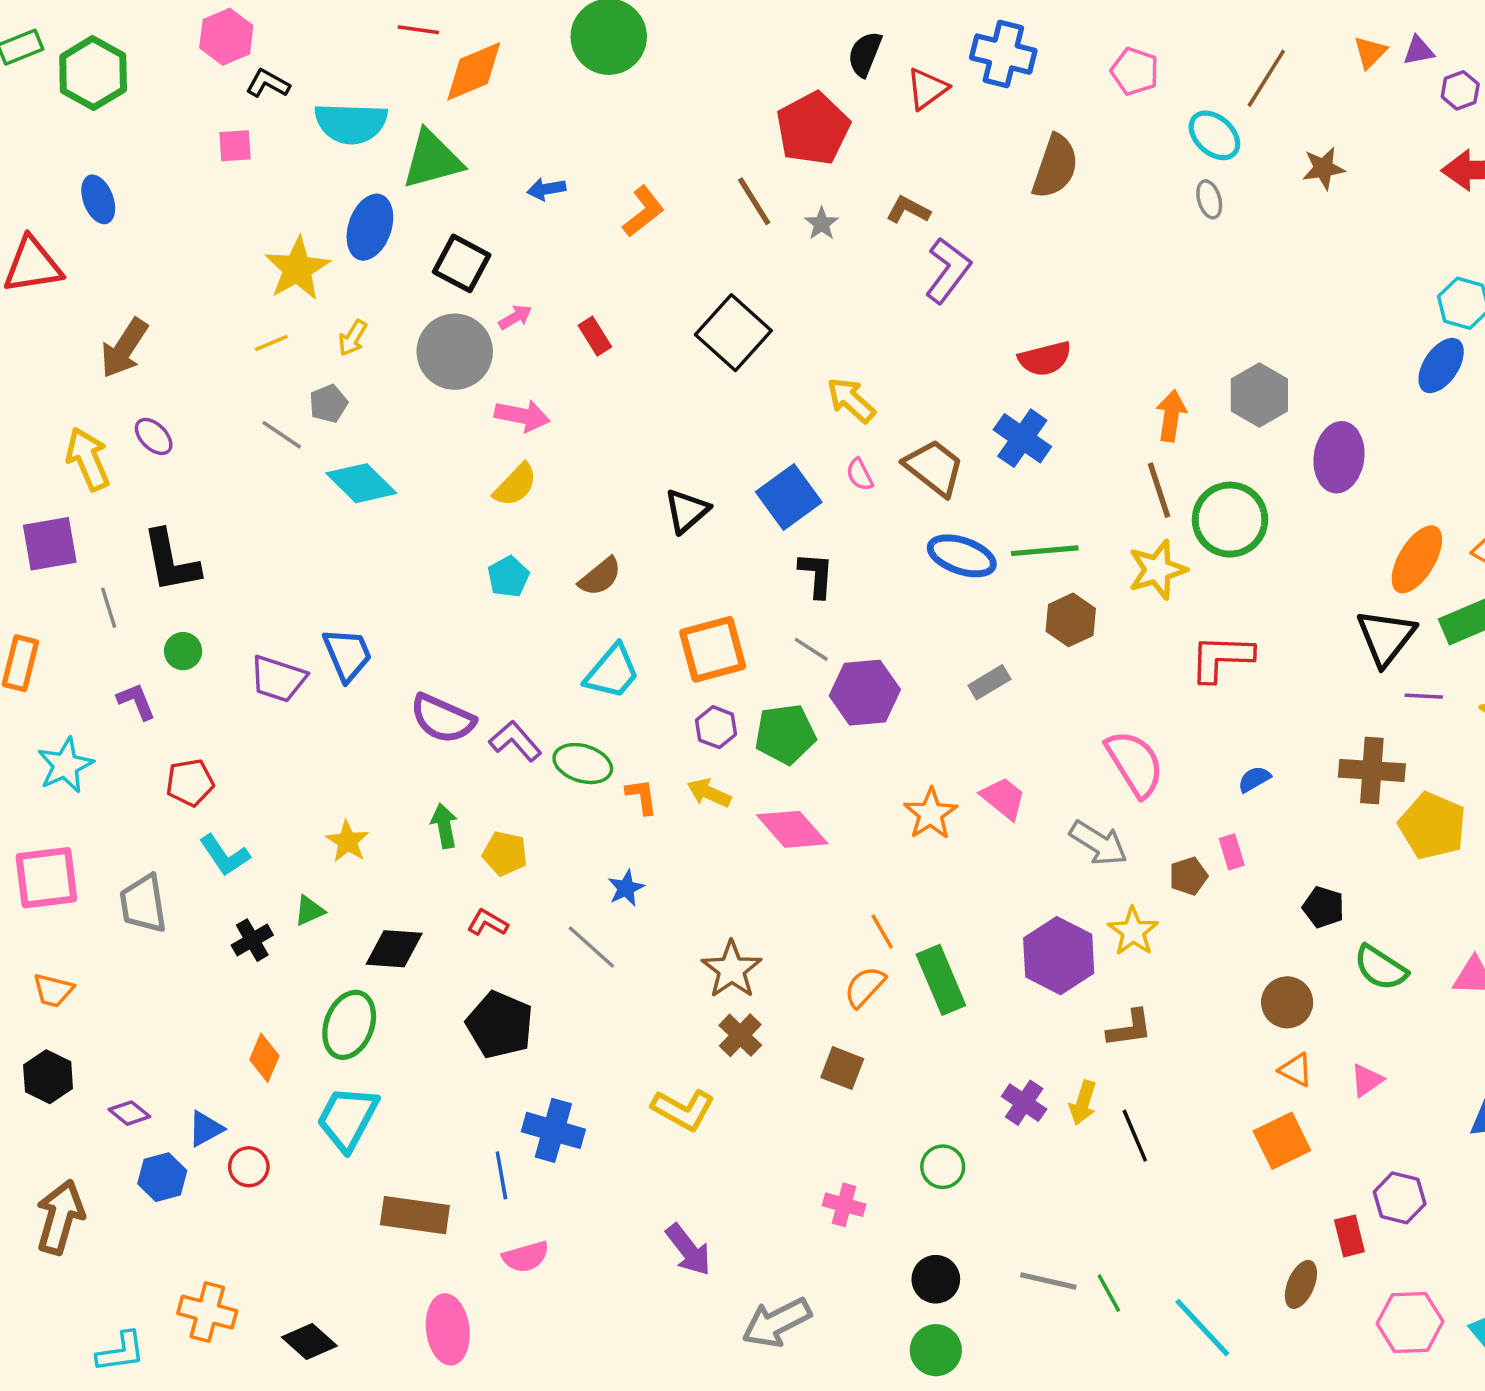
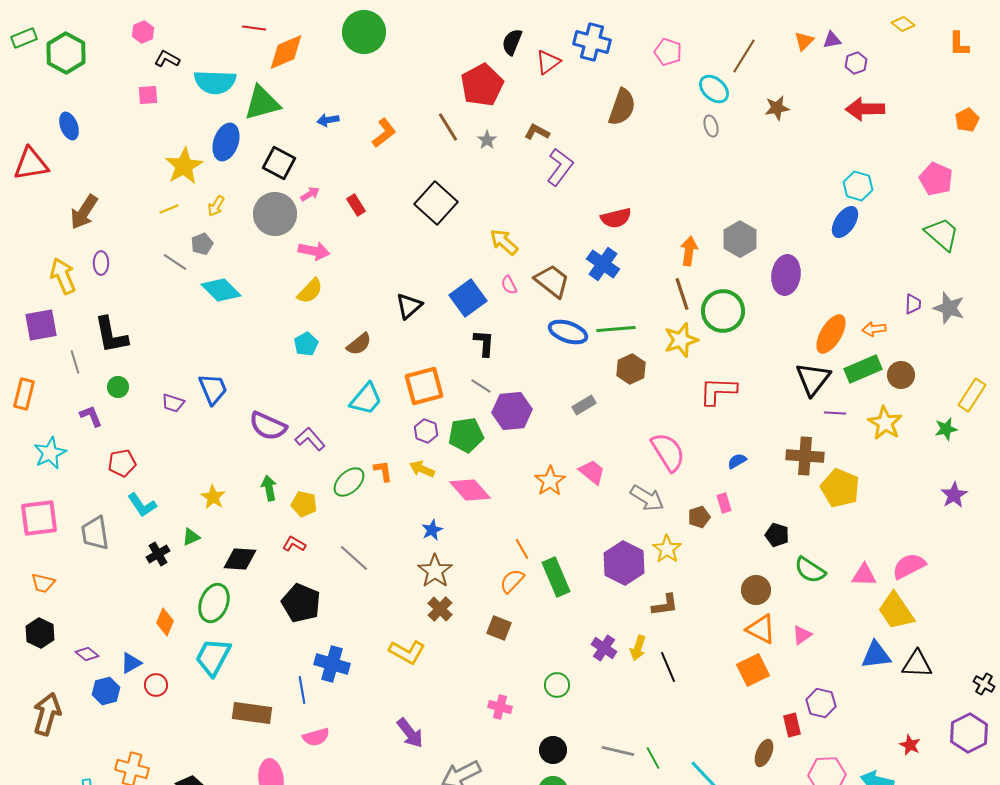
pink hexagon: (226, 37) -> (143, 32), size x0.7
purple ellipse: (154, 436) -> (101, 263), turned 45
purple trapezoid: (278, 679) -> (173, 403), size x0.7
green ellipse: (583, 764) -> (349, 482), moved, turned -60
blue star: (626, 888) -> (432, 530), moved
orange triangle: (1296, 1070) -> (761, 629), size x1.5

